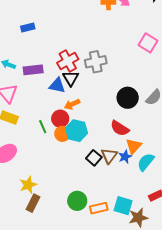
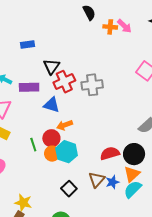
black triangle: (71, 78) -> (51, 66), moved
black circle: (128, 98) -> (134, 154), moved
red semicircle: (120, 128) -> (110, 153), turned 126
orange triangle: (134, 146) -> (132, 174), moved
black square: (94, 158) -> (69, 189), moved
yellow star: (28, 185) -> (23, 203), moved, turned 30

